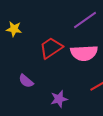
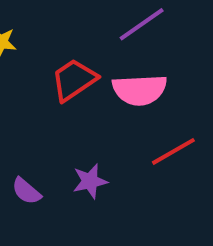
purple semicircle: (26, 81) -> (26, 191), moved

